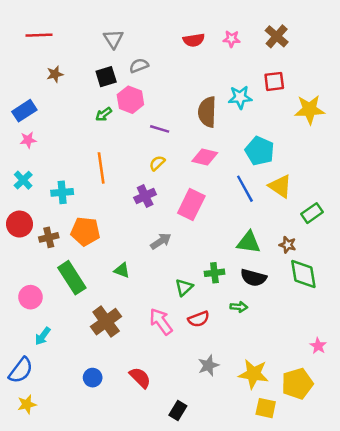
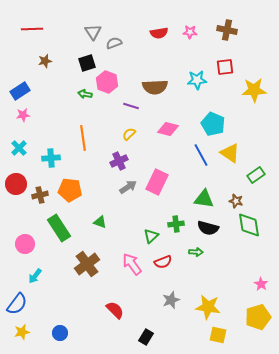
brown cross: (277, 36) -> (227, 30), turned -30
gray semicircle: (139, 66) -> (114, 43), moved
brown semicircle: (207, 112) -> (155, 87), moved, turned -95
green arrow: (104, 114) -> (85, 94), turned 48
pink rectangle: (191, 205) -> (157, 182), moved
gray arrow: (161, 241) -> (128, 187), moved
blue circle: (93, 378) -> (60, 333), moved
yellow pentagon: (297, 384) -> (258, 317), moved

